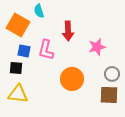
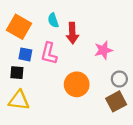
cyan semicircle: (39, 11) -> (53, 20), moved
brown square: (109, 95) -> (116, 101), turned -30

